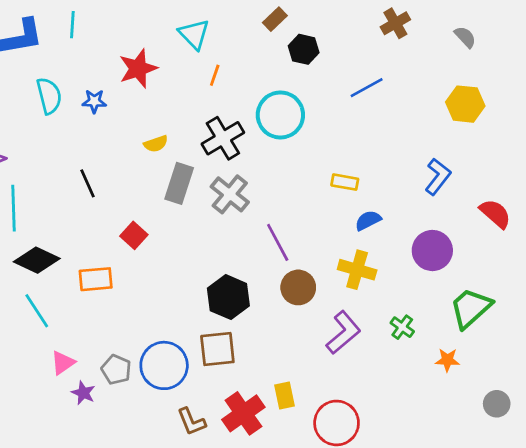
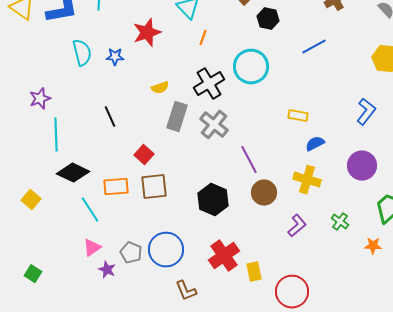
cyan line: (37, 311) -> (90, 210), moved
purple L-shape: (343, 333) -> (297, 226), size x0.7
brown square: (217, 349) -> (154, 187), moved
red cross: (243, 413) -> (224, 256), moved

